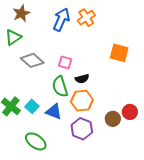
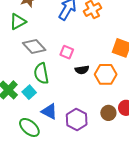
green semicircle: (60, 87) -> (41, 73), moved
orange hexagon: (82, 101) -> (106, 74), moved
blue triangle: (54, 112) -> (49, 112), moved

